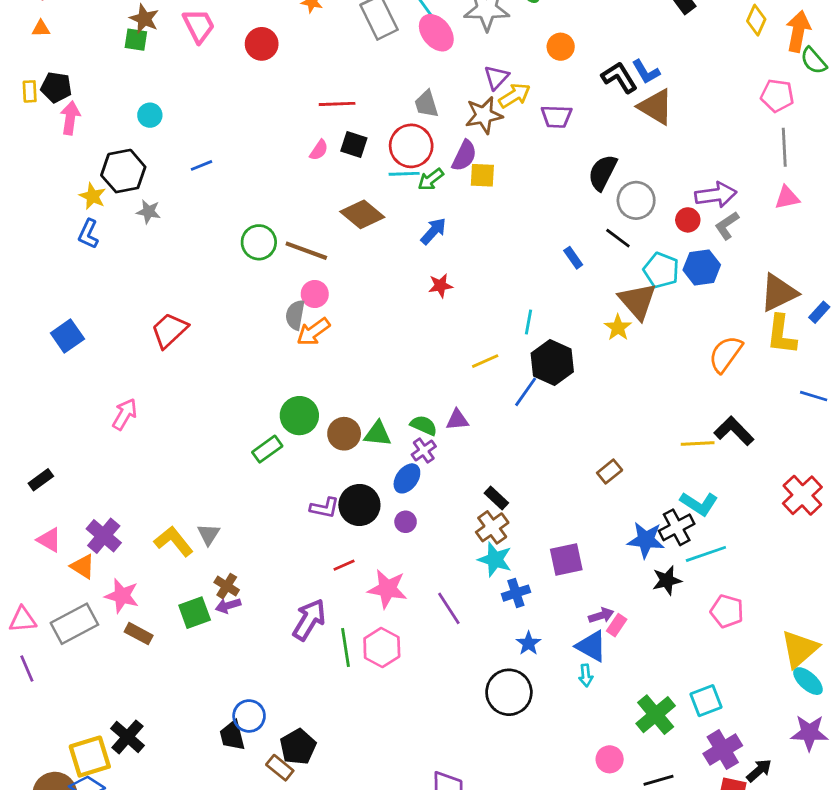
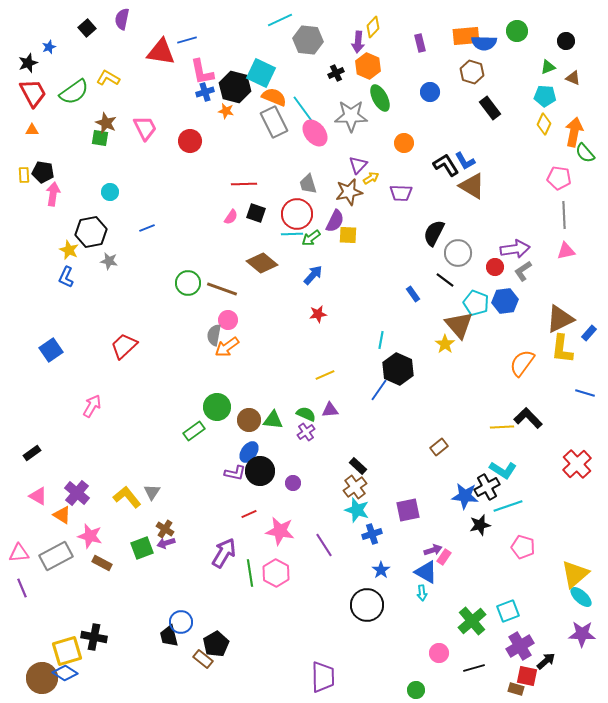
yellow arrow: (515, 96) -> (371, 178), size x0.7
yellow line: (485, 361) -> (325, 375), moved
blue ellipse: (407, 478) -> (249, 452), moved
black cross: (127, 737) -> (94, 637), turned -30

